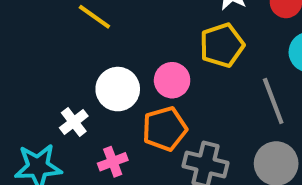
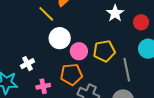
yellow pentagon: (222, 45) -> (104, 51), moved
white circle: (118, 89) -> (60, 38), moved

